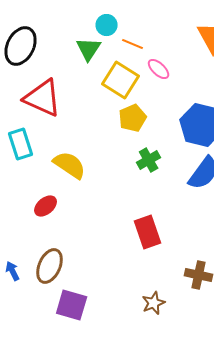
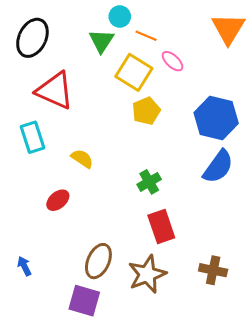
green cross: (149, 160) -> (149, 182), moved
yellow semicircle: (70, 165) -> (82, 159), size x0.7
brown ellipse: (50, 266) -> (98, 261), moved
brown star: (154, 303) -> (147, 274), moved, size x1.6

